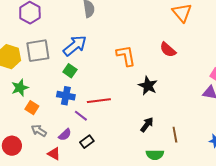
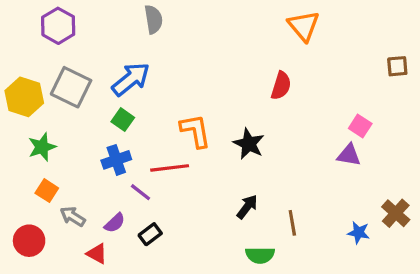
red semicircle: (168, 50) -> (281, 86), turned -114
gray square: (38, 51) -> (71, 87), turned 35
orange L-shape: (126, 56) -> (195, 131), moved
blue cross: (66, 96) -> (116, 160), turned -30
orange square: (32, 108) -> (47, 191), moved

